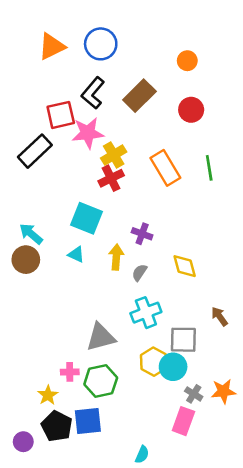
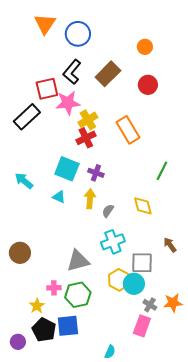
orange triangle: (52, 47) -> (45, 24), moved, turned -30
green line: (209, 168) -> (162, 171), moved, turned 36
purple cross: (142, 234) -> (96, 173), moved
brown circle: (26, 260) -> (20, 253), moved

